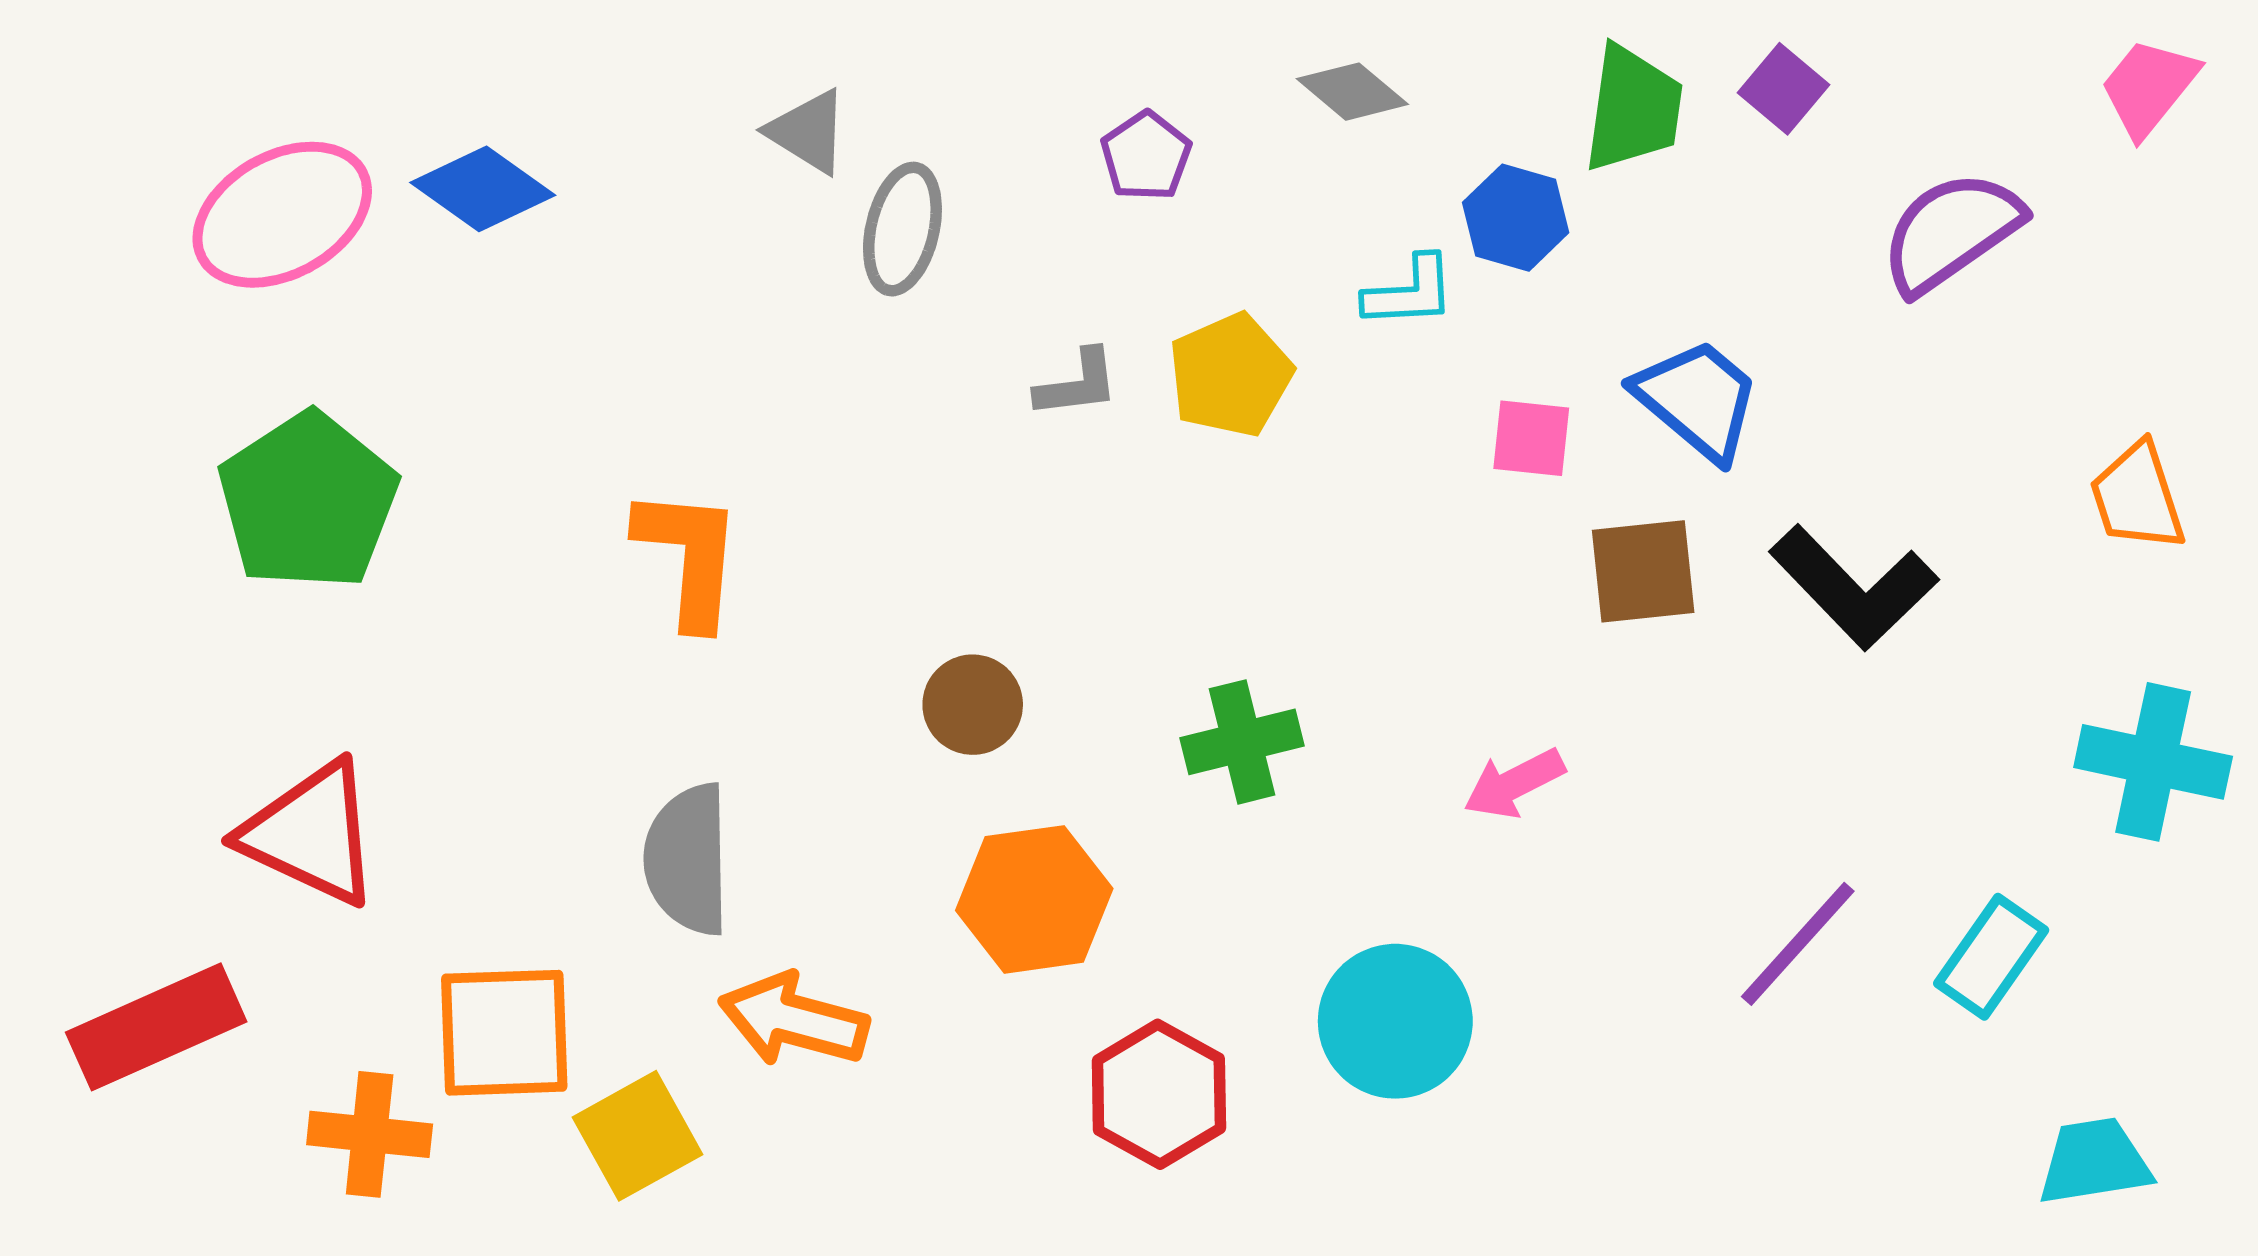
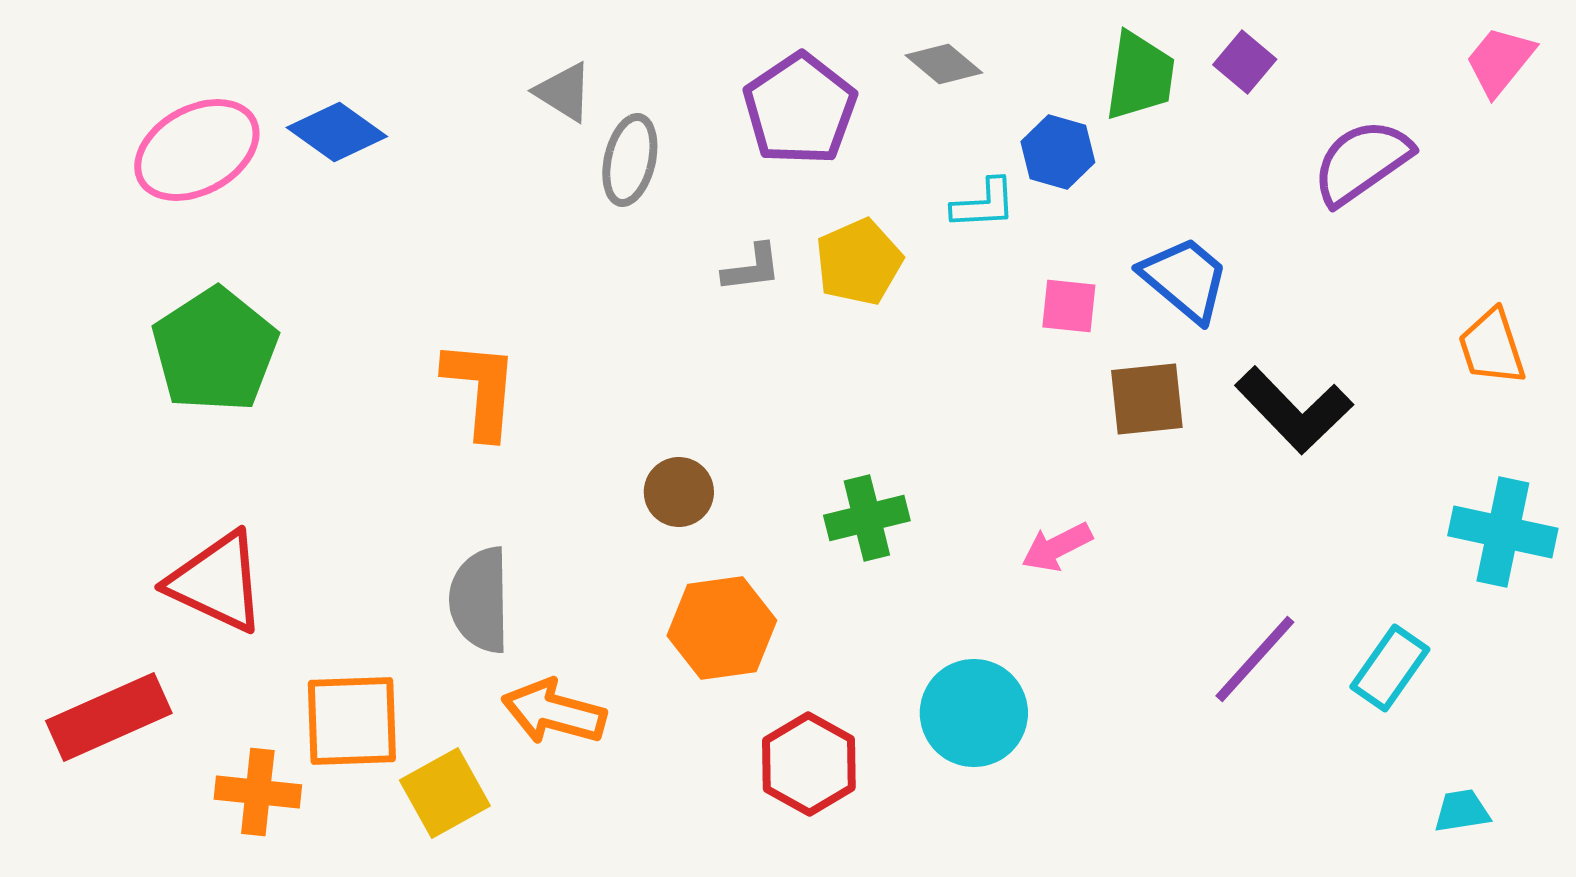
purple pentagon: (1146, 156) -> (800, 109), size x1.8
cyan trapezoid: (2094, 1162) -> (1462, 811), size x0.7

